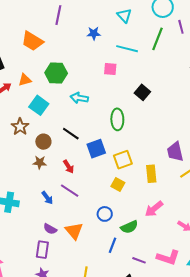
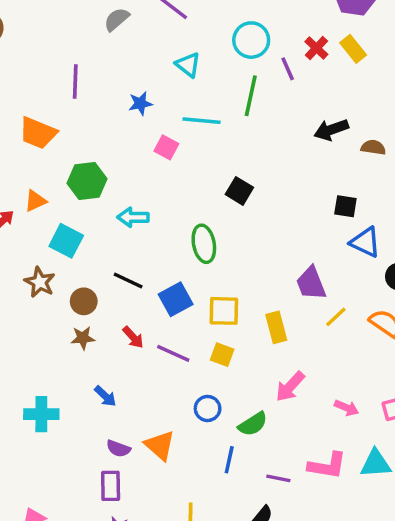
pink square: (110, 69) -> (166, 147), moved, turned 32
yellow square: (123, 160) -> (224, 311), turned 30
purple line: (70, 191) -> (173, 353), moved

